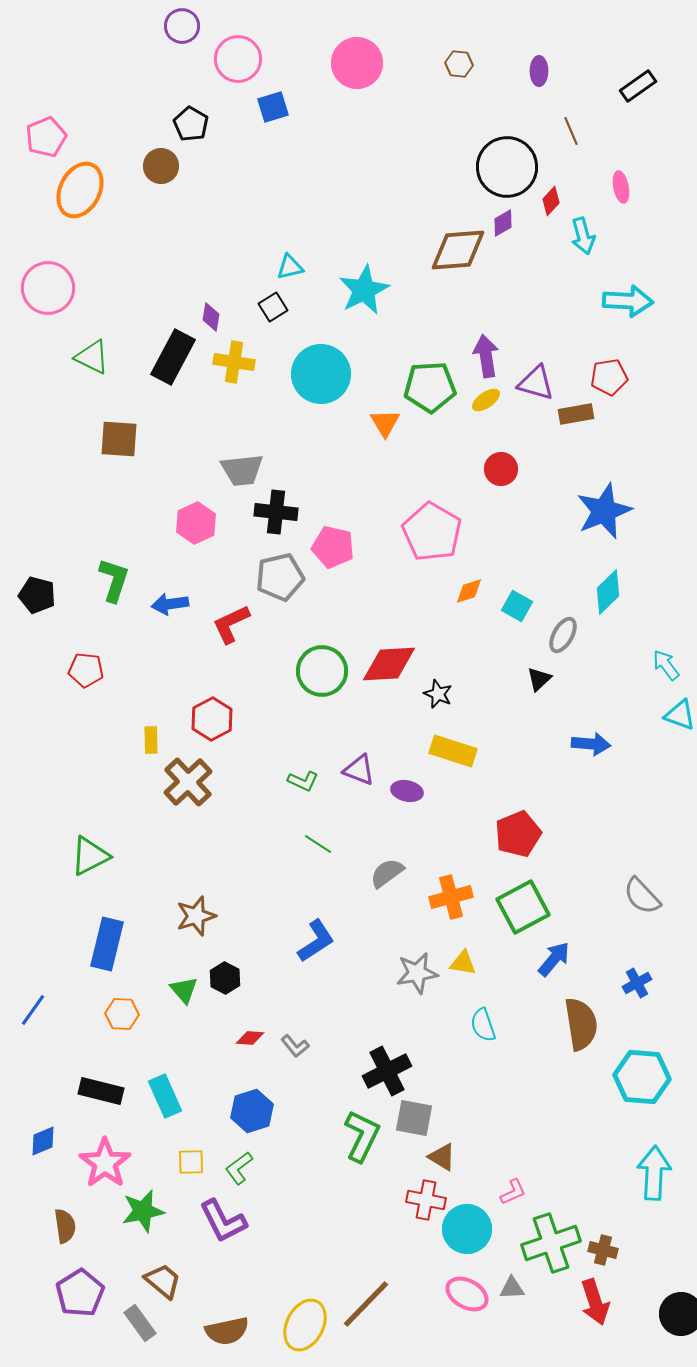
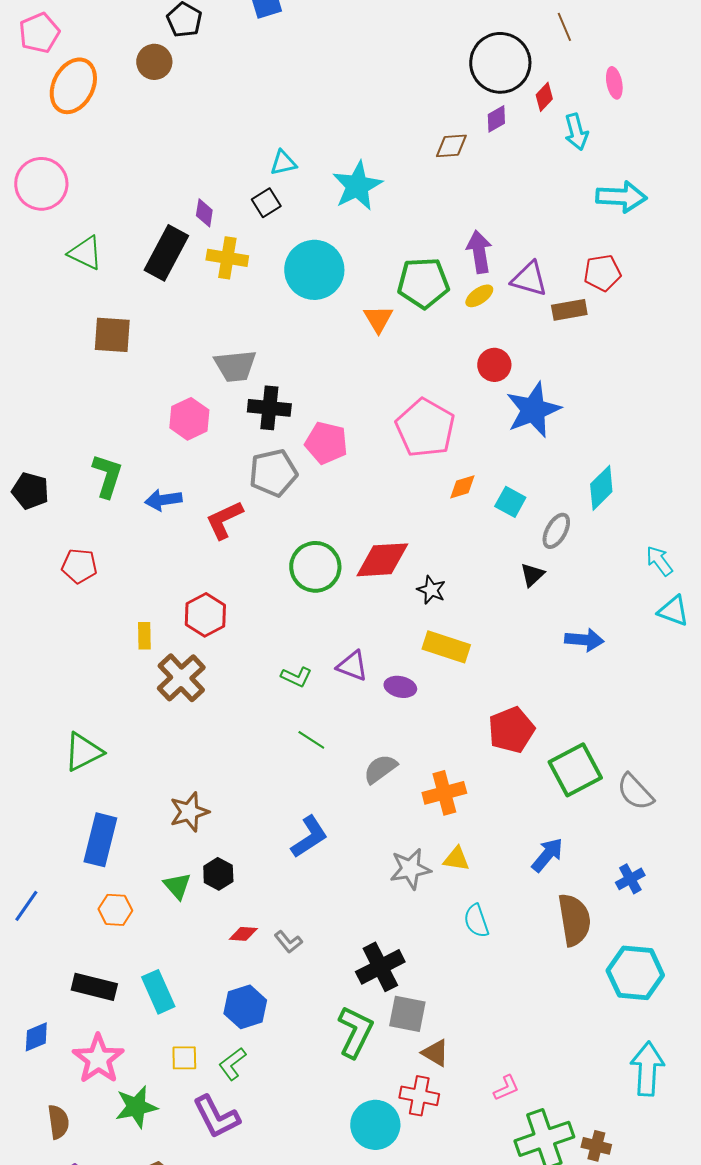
brown diamond: (458, 250) -> (451, 146), size x0.6
blue star: (604, 511) -> (533, 410), moved
green square: (523, 907) -> (575, 770), moved
cyan circle: (467, 1229) -> (375, 1125), moved

